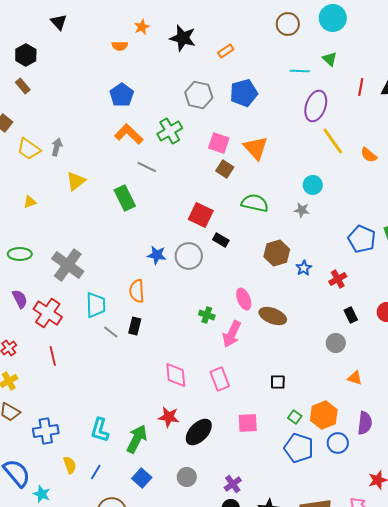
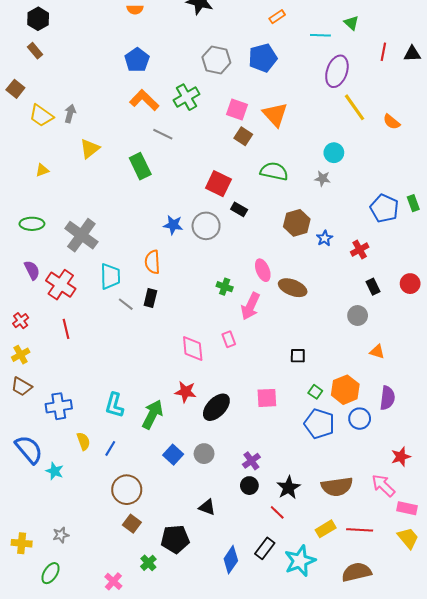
orange rectangle: (226, 51) -> (277, 17), moved
pink rectangle: (220, 379) -> (229, 339), moved, size x0.7
blue square: (142, 478) -> (173, 455), moved

